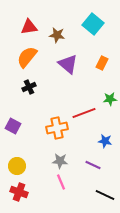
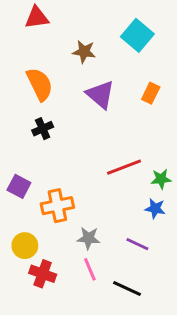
red triangle: (29, 27) -> (37, 18), moved
orange semicircle: (27, 57) -> (40, 84), turned 115
green star: (110, 99) -> (161, 179), moved
orange cross: (57, 128) -> (57, 206), moved
red cross: (19, 192) -> (43, 274), moved
black line: (105, 195) -> (127, 289), moved

